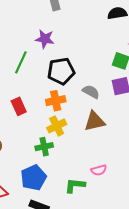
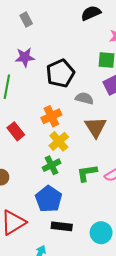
black pentagon: (61, 71) -> (60, 73), moved
brown triangle: (94, 121) -> (96, 127), turned -35
green L-shape: (75, 185) -> (87, 173), moved

